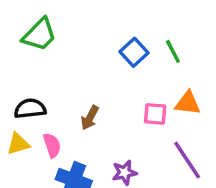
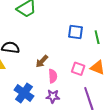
blue square: (134, 52) -> (76, 32), turned 35
pink semicircle: (52, 145) -> (53, 76), moved

